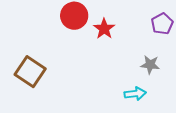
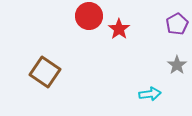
gray star: (150, 65) -> (177, 65), moved, turned 30

